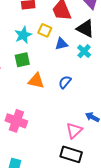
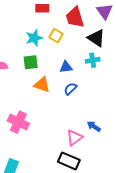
blue triangle: (61, 44) -> (66, 67), moved
cyan cross: (84, 51) -> (93, 60), turned 32

